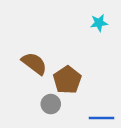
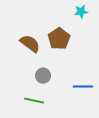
brown pentagon: (67, 80) -> (59, 39), moved

